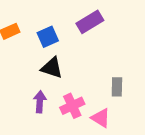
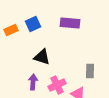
purple rectangle: (90, 22) -> (70, 23), turned 36
blue square: (48, 37) -> (33, 24), moved

